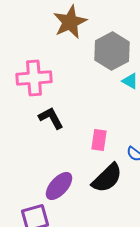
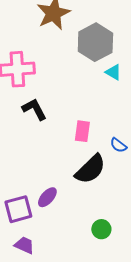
purple ellipse: (59, 186) -> (47, 197), moved, size x0.7

